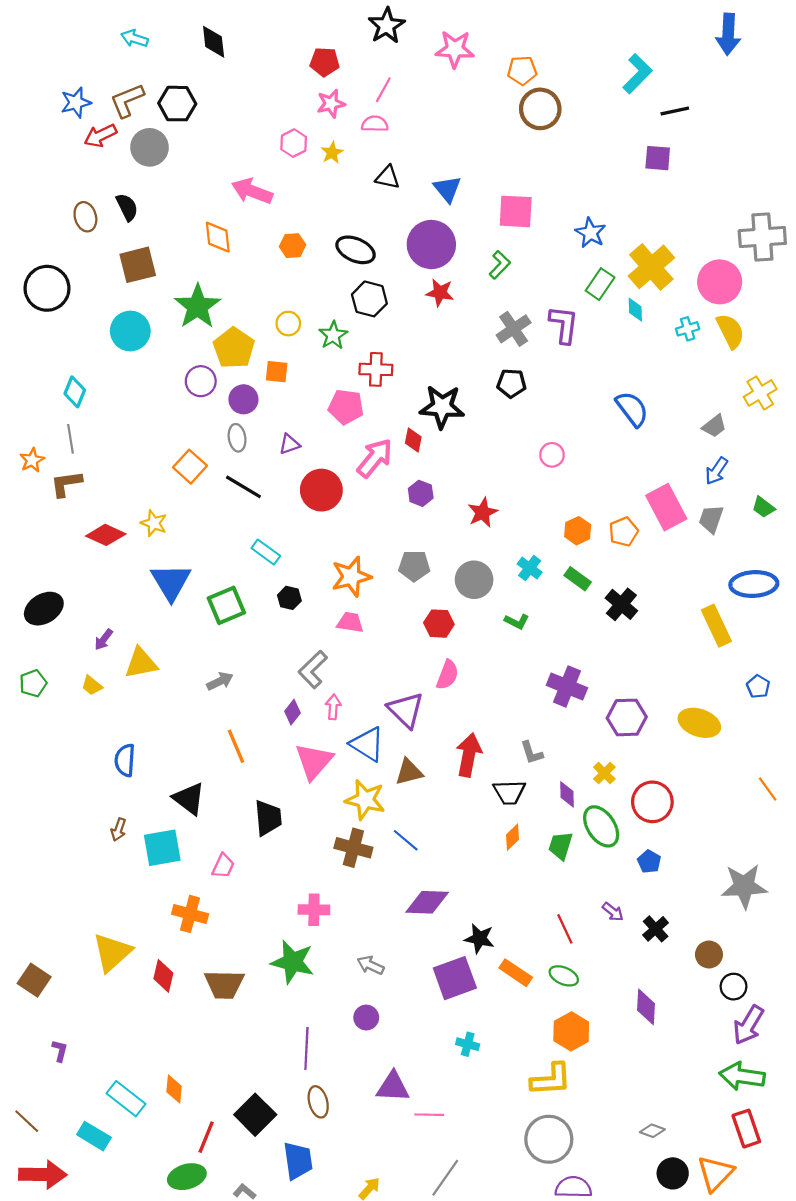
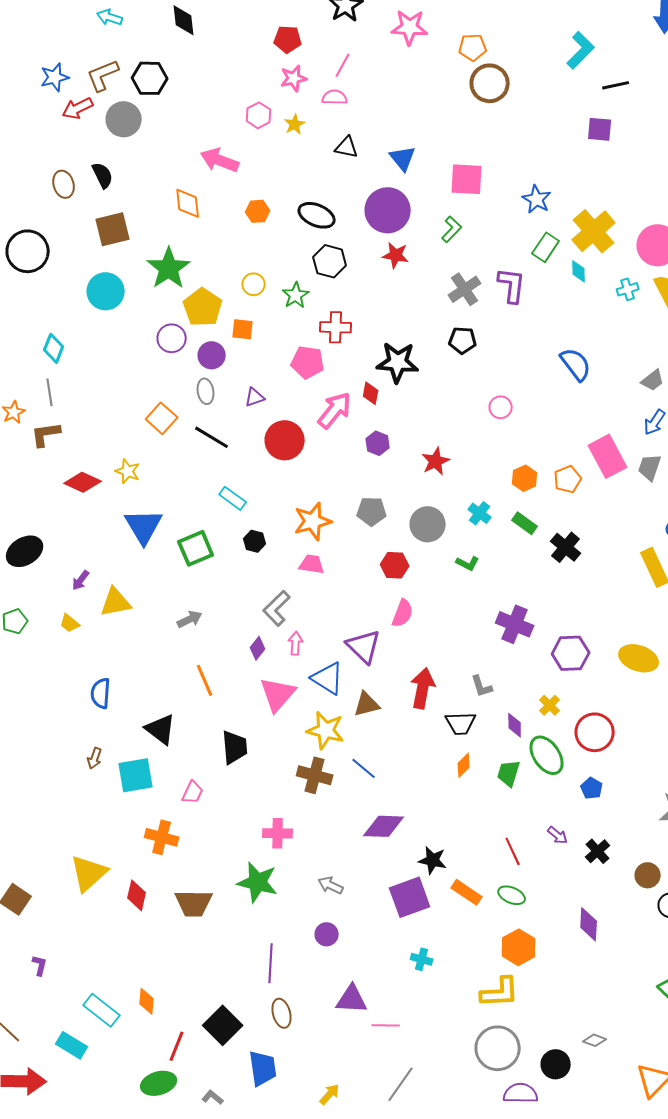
black circle: (673, 1173) -> (556, 1064), moved

